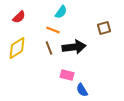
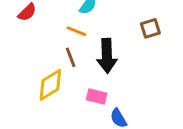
black arrow: (74, 47) -> (107, 56), turned 95
yellow diamond: (17, 48) -> (50, 85), moved

